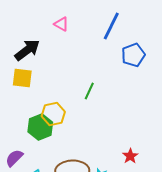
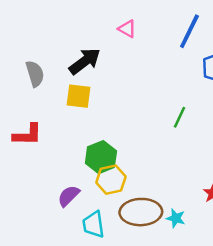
green line: (89, 91) -> (179, 117), moved
yellow hexagon: (53, 114) -> (111, 180), moved

